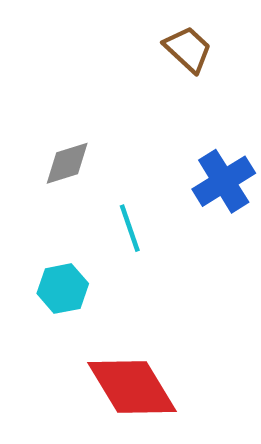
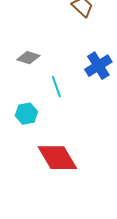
gray diamond: (67, 163) -> (28, 58), turned 35

